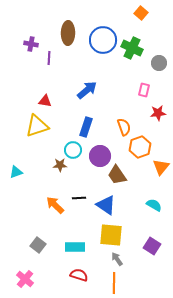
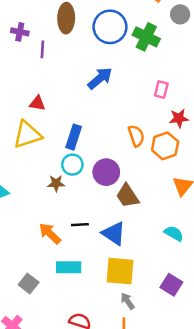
gray circle: (159, 63) -> (180, 14), moved
blue arrow: (87, 90) -> (100, 78), moved
blue rectangle: (86, 127) -> (74, 137), moved
orange hexagon: (140, 147) -> (165, 146), moved
cyan rectangle: (75, 247) -> (69, 267), moved

